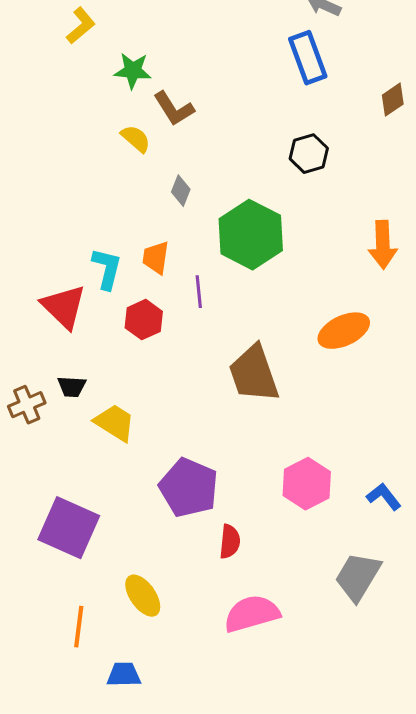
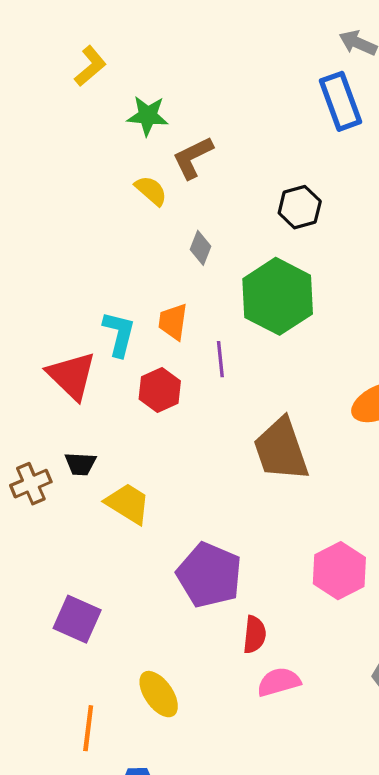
brown L-shape: (174, 109) -> (193, 158), turned 96
black hexagon: (309, 154) -> (300, 207), moved
purple square: (69, 528) -> (77, 619), size x0.7
pink semicircle: (252, 614) -> (279, 682), moved, size x0.7

